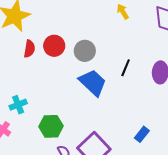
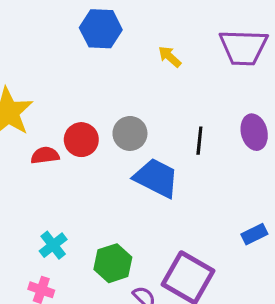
red semicircle: (29, 49) -> (45, 155), turned -90
blue rectangle: (142, 134) -> (254, 234), turned 42

